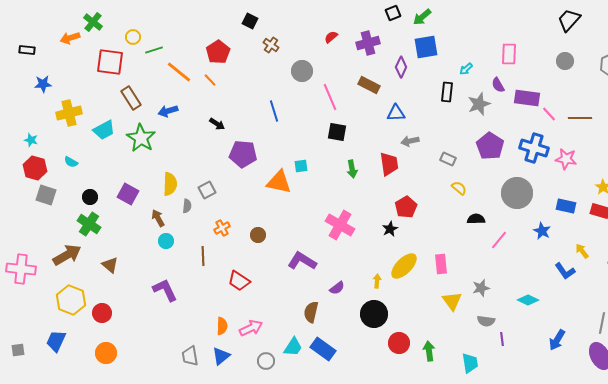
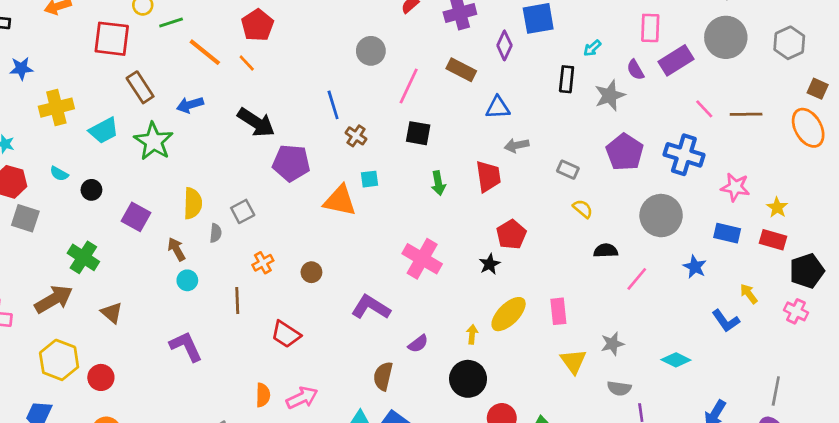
brown cross: (271, 45) -> (356, 136), moved
gray circle: (565, 61) -> (726, 37), size x1.8
pink line: (330, 97) -> (409, 86), turned 48
purple rectangle: (527, 98) -> (676, 60), moved, turned -40
black arrow: (217, 124) -> (256, 122), size x1.8
pink star: (566, 159) -> (735, 187), moved
black circle: (90, 197) -> (91, 190), moved

